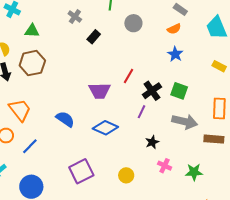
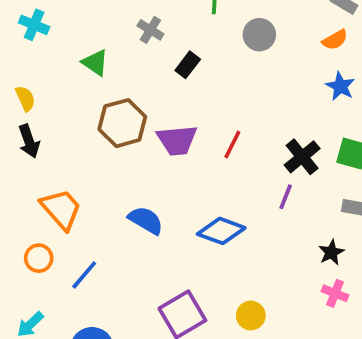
green triangle: (32, 31) -> (95, 63), moved, turned 35
brown hexagon: (32, 63) -> (122, 123), moved
red line: (128, 76) -> (232, 144), moved
purple trapezoid: (100, 91) -> (177, 140), moved
black star: (152, 142) -> (331, 252), moved
yellow circle: (126, 175) -> (251, 316), moved

